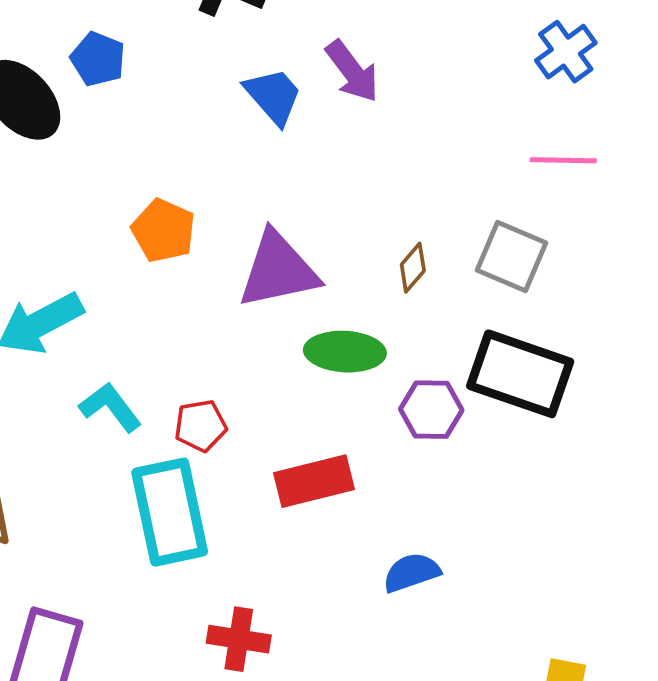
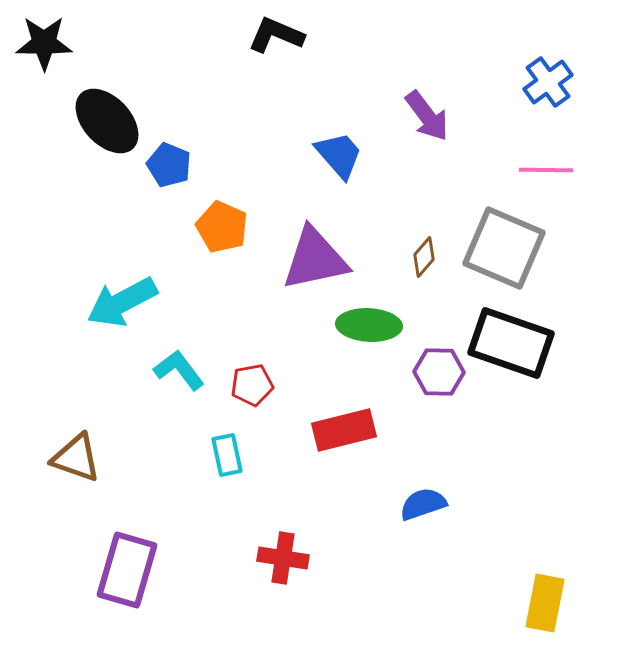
blue pentagon: (98, 59) -> (169, 165), moved
purple arrow: (352, 71) -> (427, 116), moved
blue trapezoid: (273, 96) -> (339, 155), moved
gray square: (512, 257) -> (504, 248), size x1.4
cyan rectangle: (170, 512) -> (227, 455), size x0.5

